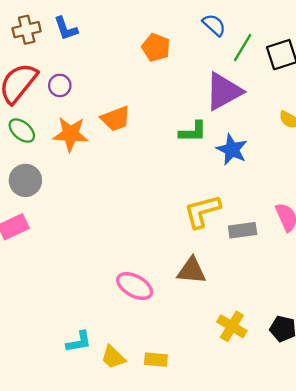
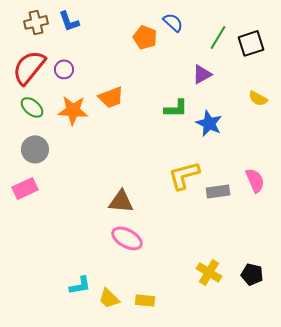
blue semicircle: (214, 25) -> (173, 22), moved
purple triangle: (224, 91) -> (202, 74), size x0.6
brown triangle: (192, 271) -> (121, 201), moved

